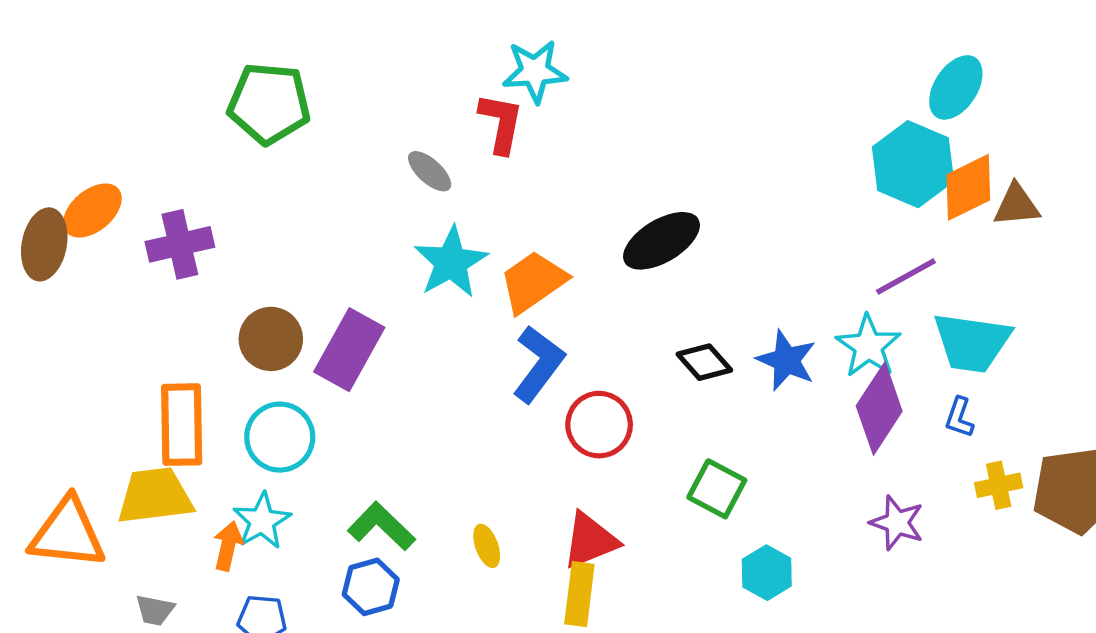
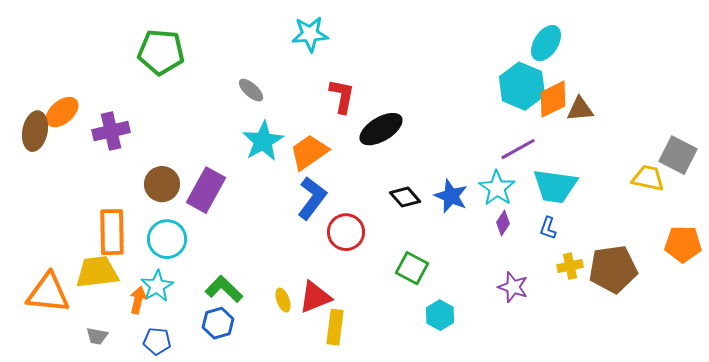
red L-shape: (501, 123) -> (342, 96), moved
purple diamond: (879, 409) -> (503, 223), size x0.5
red triangle: (590, 541) -> (315, 297), moved

